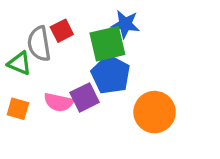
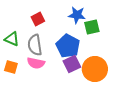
gray semicircle: (39, 44) -> (35, 45), moved
green square: (107, 44) -> (92, 27), moved, size x0.7
purple square: (85, 97) -> (72, 64), moved

